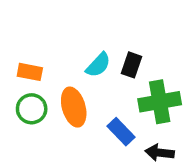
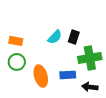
orange ellipse: (74, 107) -> (41, 76), moved
blue rectangle: (121, 132) -> (68, 75), turned -49

